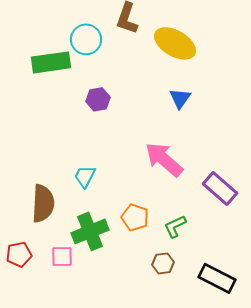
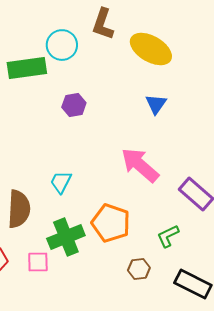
orange pentagon: (135, 217) -> (111, 223), size x1.4
green L-shape: (175, 226) -> (168, 236), moved

